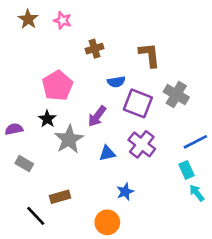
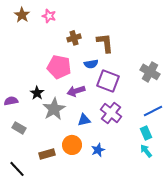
brown L-shape: (149, 55) -> (105, 43), moved
pink pentagon: (57, 86) -> (59, 67), moved, turned -30
gray cross: (176, 95) -> (150, 72), moved
purple arrow: (97, 116) -> (76, 91), turned 36
cyan arrow: (197, 193) -> (146, 151), moved
black line: (36, 216) -> (17, 169), moved
orange circle: (107, 222) -> (72, 145), moved

